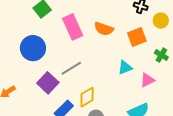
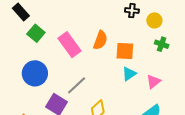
orange semicircle: (104, 29) -> (100, 40), turned -78
orange square: (137, 37) -> (125, 51), moved, turned 36
green cross: (161, 55) -> (162, 44), moved

